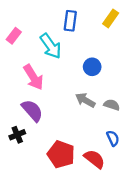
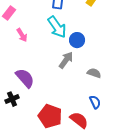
cyan arrow: (51, 46) -> (57, 27), moved
pink arrow: (33, 77) -> (22, 35), moved, size x0.6
gray arrow: (85, 100) -> (66, 60), moved, turned 96

